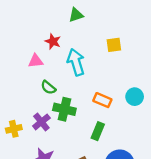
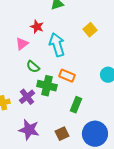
yellow square: (114, 45) -> (90, 30), turned -32
pink triangle: (36, 61) -> (22, 44), turned -32
orange rectangle: (102, 100) -> (67, 76), moved

